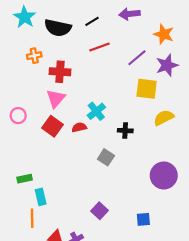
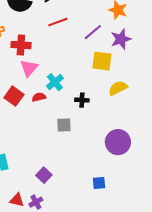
pink triangle: (56, 98) -> (29, 68), moved
gray square: (106, 157) -> (64, 125), turned -35
purple square: (100, 211) -> (44, 175), moved

